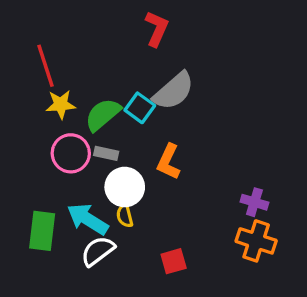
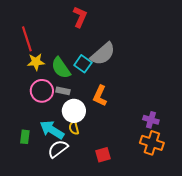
red L-shape: (157, 29) -> (80, 17), moved
green semicircle: (103, 115) -> (61, 68), turned -85
green rectangle: (42, 231) -> (25, 137), size x0.6

